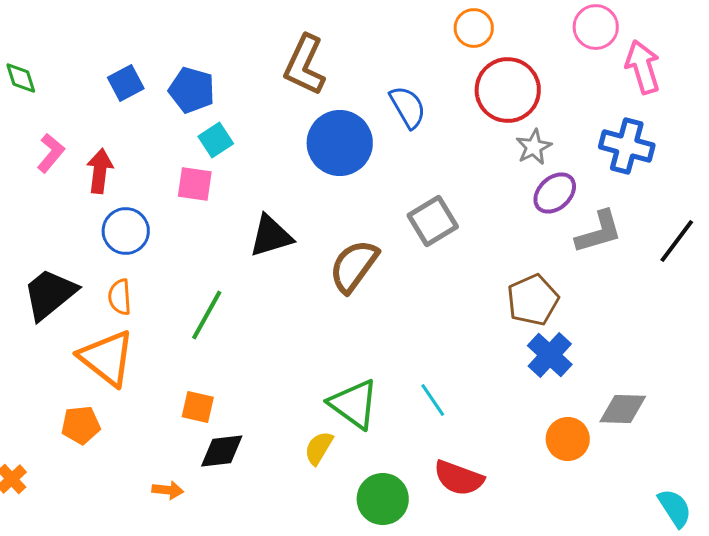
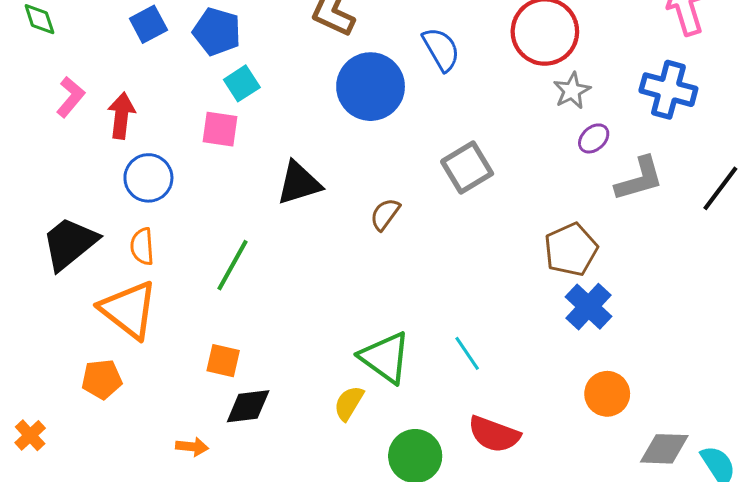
purple ellipse: (555, 193) -> (594, 138), size x0.7
brown semicircle: (354, 266) -> (385, 214), size x0.6
gray diamond: (623, 409) -> (664, 449), moved

